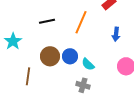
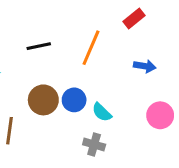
blue arrow: (116, 34) -> (145, 66), turned -88

